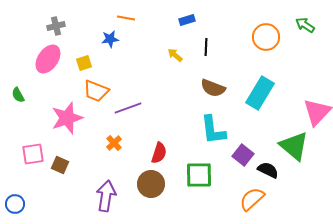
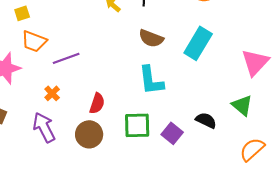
green triangle: (294, 146) -> (242, 105), moved, size x0.7
purple square: (243, 155) -> (172, 133), moved
purple arrow: (106, 196) -> (44, 127), moved, turned -36
orange semicircle: (252, 199) -> (252, 149), moved

